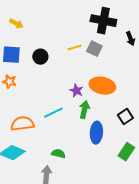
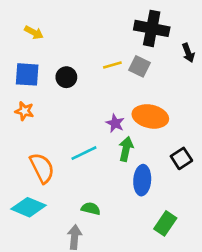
orange semicircle: (22, 124) -> (42, 168), turned 70
green rectangle: (126, 152) -> (165, 223), moved

